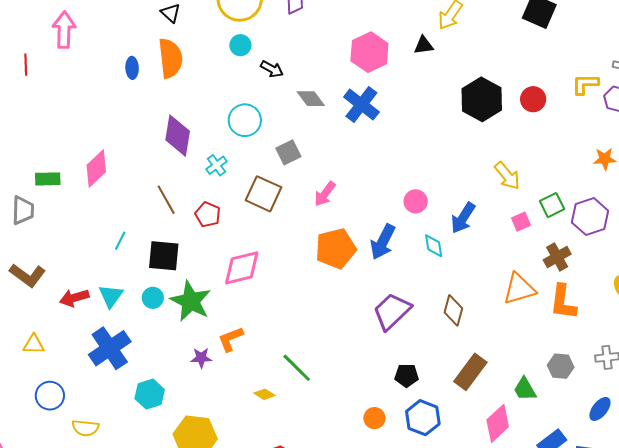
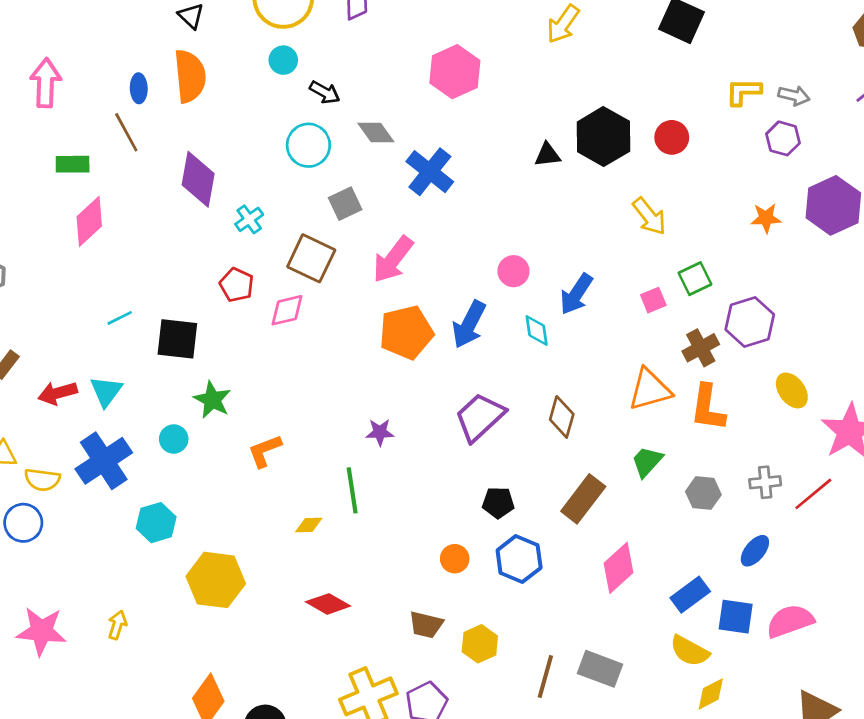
pink arrow: (64, 30) -> (46, 83), moved
black triangle: (424, 45) -> (547, 155), moved
yellow L-shape: (585, 84) -> (743, 92), moved
blue cross: (361, 105) -> (430, 172), moved
cyan circle: (245, 120) -> (308, 145), moved
yellow arrow: (507, 176) -> (649, 216), moved
green rectangle: (48, 179) -> (73, 164), moved
pink arrow: (325, 194) -> (393, 260), size x1.4
brown line: (166, 200) -> (126, 132), moved
purple hexagon: (590, 217) -> (750, 322), moved
cyan line: (120, 241) -> (120, 318), turned 36
pink diamond: (242, 268) -> (287, 310), moved, size x0.7
cyan circle: (153, 298) -> (174, 439), moved
green star: (191, 301) -> (212, 400), size x0.7
purple star: (201, 358) -> (380, 432), moved
green line: (297, 368) -> (352, 490), turned 36
green trapezoid: (525, 389) -> (647, 462), moved, turned 72
yellow diamond: (264, 394) -> (309, 525), turned -35
yellow semicircle: (85, 428) -> (42, 480), moved

